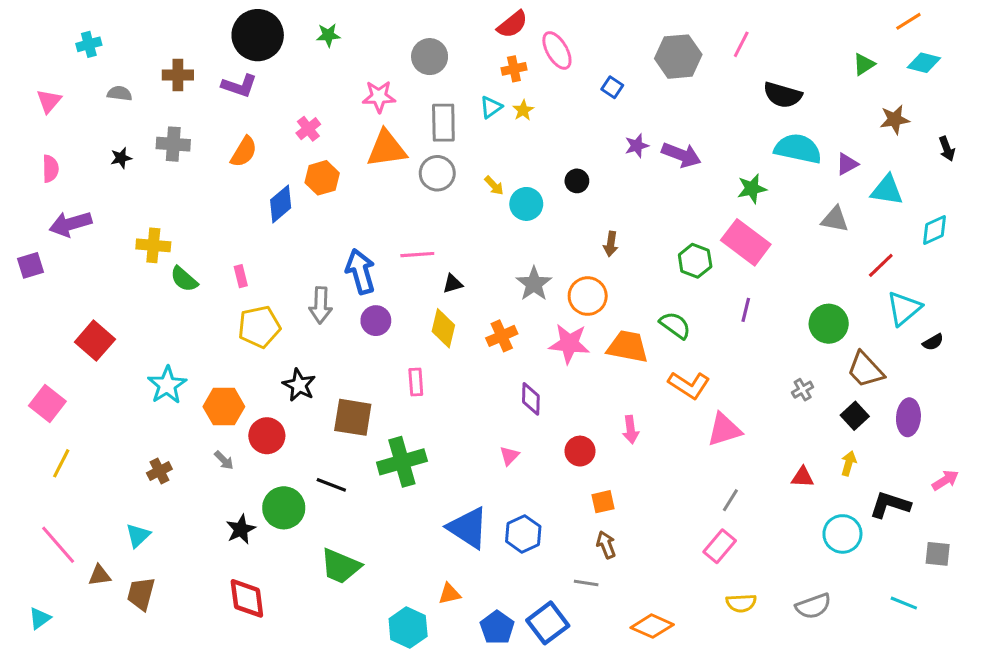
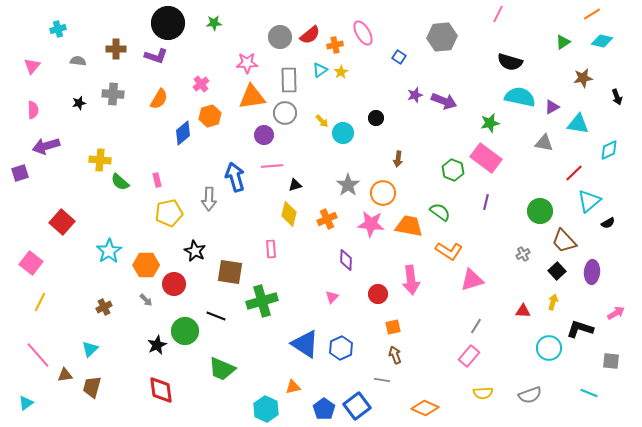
red semicircle: (512, 24) -> (310, 35), moved
pink line: (741, 44) -> (498, 14), moved
purple circle: (376, 321) -> (264, 135), moved
pink arrow: (631, 430) -> (411, 280), size x1.6

